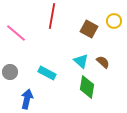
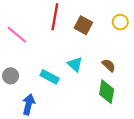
brown square: (89, 29) -> (83, 25), moved
cyan triangle: (81, 61) -> (75, 64), moved
green diamond: (87, 87) -> (107, 92), moved

